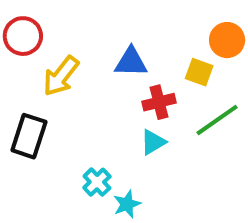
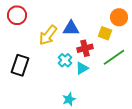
yellow arrow: (61, 76) -> (48, 35), moved
cyan cross: (97, 182) -> (65, 60), moved

